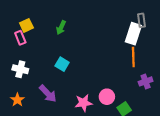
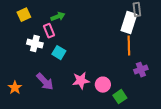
green arrow: (61, 27) -> (58, 17), turned -136
pink rectangle: (20, 38) -> (49, 31), moved
white cross: (20, 69) -> (35, 44), moved
pink star: (83, 103) -> (81, 81), moved

